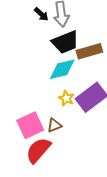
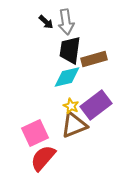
black trapezoid: (65, 42) -> (70, 50), turned 120
brown triangle: (54, 125) -> (74, 125), moved, size x1.8

